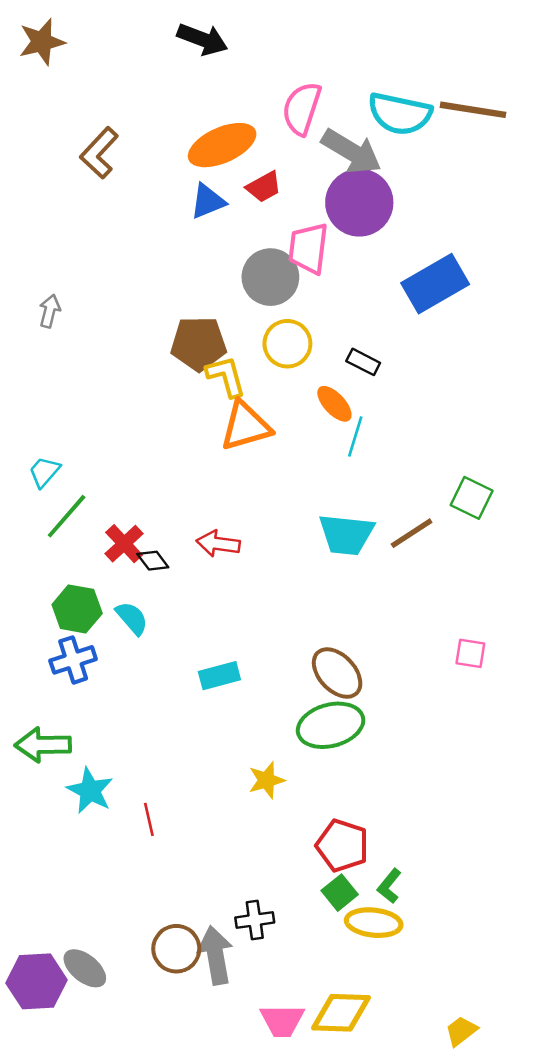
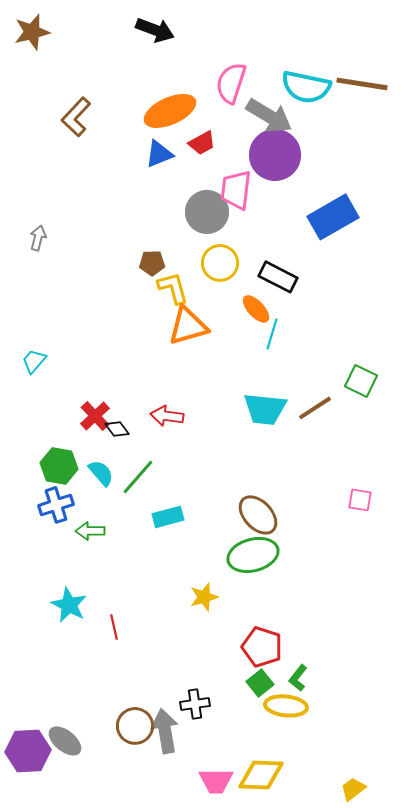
brown pentagon: (199, 344) -> (152, 263), size x0.6
black rectangle: (363, 362) -> (278, 277), size x1.5
green line: (67, 516) -> (138, 477), moved
green arrow: (43, 745) -> (90, 531), moved, size x0.7

